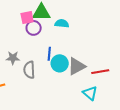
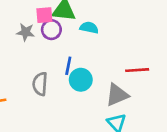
gray star: (13, 58) -> (26, 32), moved
gray triangle: (77, 66) -> (117, 95), moved
red line: (100, 72) -> (137, 70), moved

